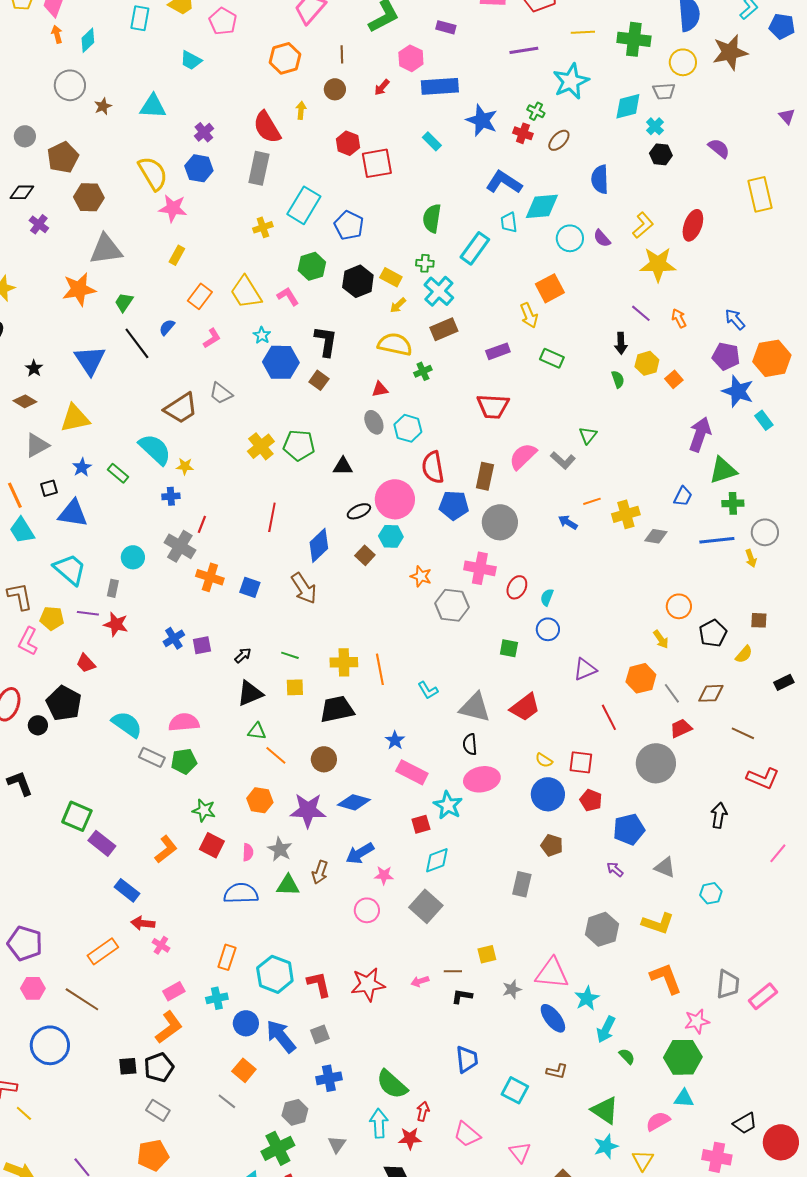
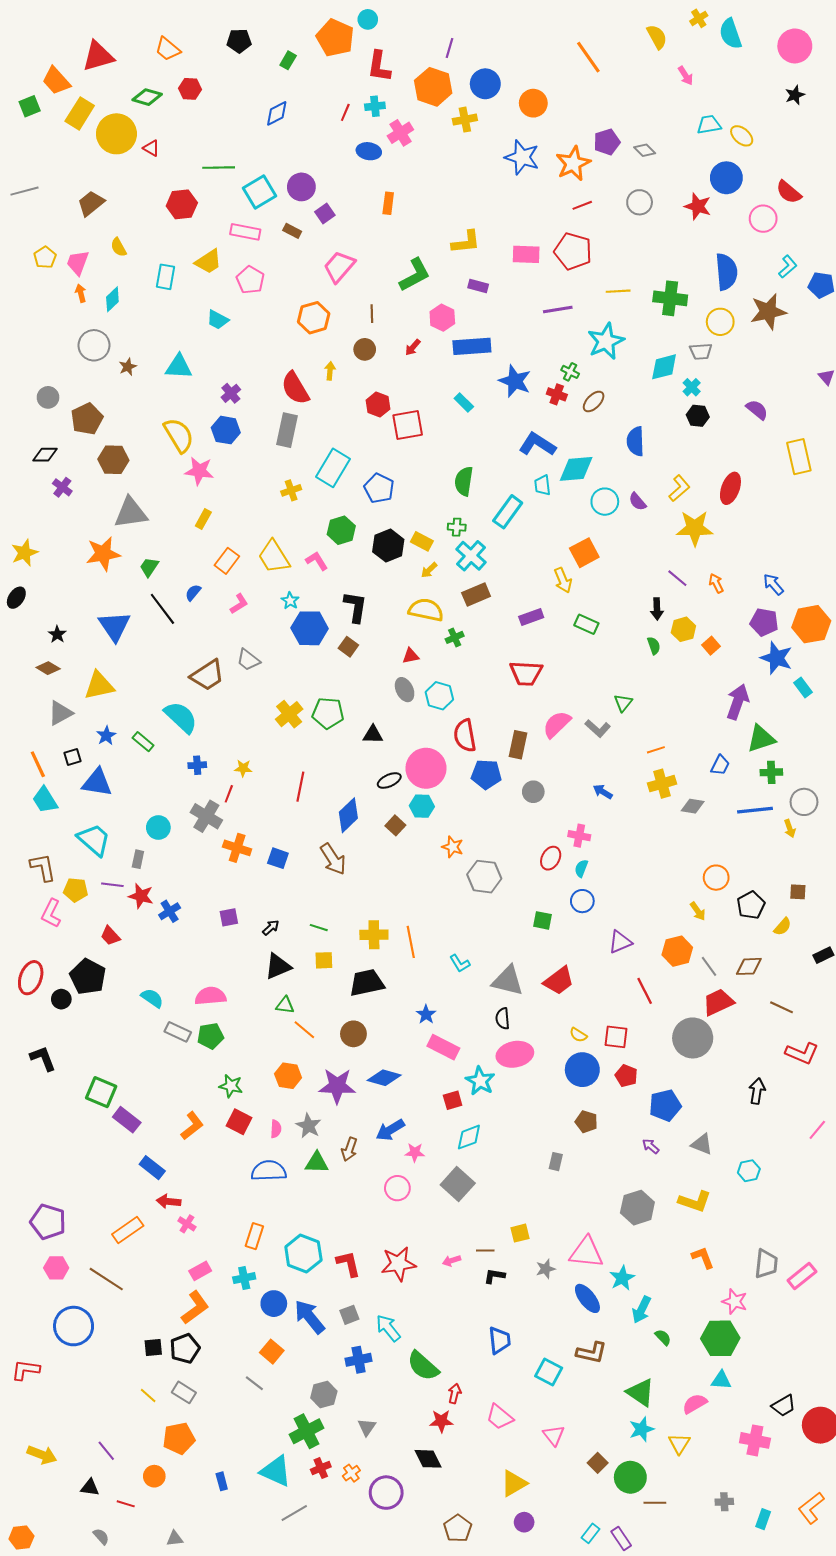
yellow star: (185, 466) -> (243, 768), moved
orange line: (592, 501) -> (656, 750), moved
gray circle: (500, 522) -> (533, 792), size x0.6
pink cross: (480, 568) -> (579, 836), moved, size x0.7
blue cross: (174, 638) -> (170, 911), moved
cyan semicircle: (127, 724) -> (152, 998), size x0.7
red trapezoid: (681, 728) -> (718, 1002), size x1.4
gray rectangle: (522, 884) -> (556, 1162), size x0.7
orange L-shape: (666, 978) -> (703, 1258), size x0.7
pink star: (697, 1021) -> (735, 1302), turned 30
brown L-shape: (557, 1071) -> (592, 1353), size x1.4
yellow line: (24, 1113) -> (148, 1396), moved
cyan arrow: (379, 1123) -> (388, 1328), moved, turned -36

